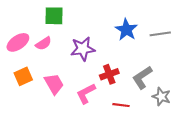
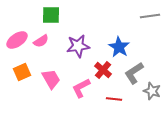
blue star: (126, 30) -> (119, 47), moved
gray line: (160, 34) -> (150, 16), moved
red cross: (109, 74) -> (103, 70), turned -30

